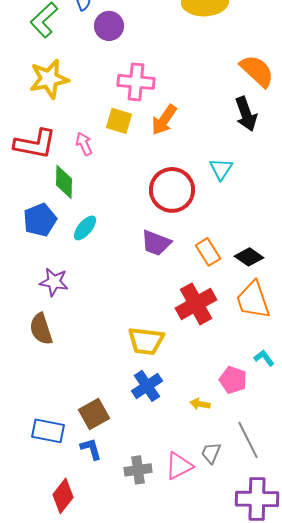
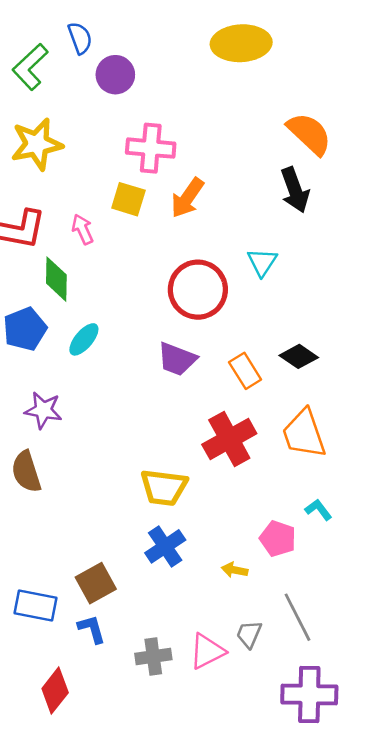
black diamond: (249, 257) -> (299, 356), moved

